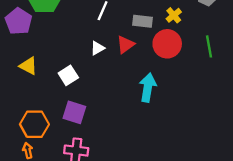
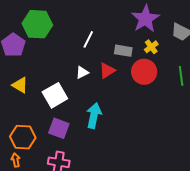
white square: (68, 75) -> (55, 95), size x1.4
cyan arrow: (148, 88) -> (94, 115), moved

